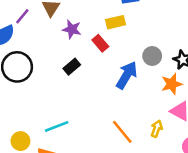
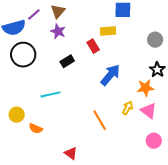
purple star: (72, 29) -> (58, 31), moved
gray circle: (152, 56) -> (155, 40), moved
cyan line: (57, 126) -> (50, 94), moved
yellow arrow: (157, 129) -> (128, 108), moved

